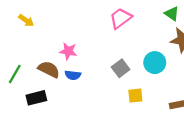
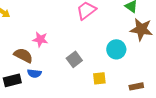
gray square: (121, 68) -> (74, 59), moved
blue semicircle: (73, 75) -> (34, 73), moved

